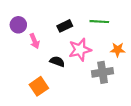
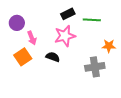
black rectangle: (65, 26) -> (68, 14), moved
pink star: (80, 50) -> (65, 36), moved
orange square: (39, 86) -> (23, 57), moved

